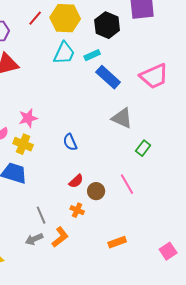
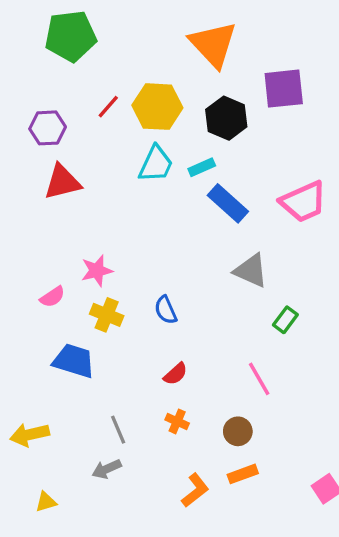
yellow cross: (23, 144) -> (107, 315), moved
brown circle: (96, 191) -> (238, 431), moved
orange L-shape: (60, 237) -> (195, 490), moved

